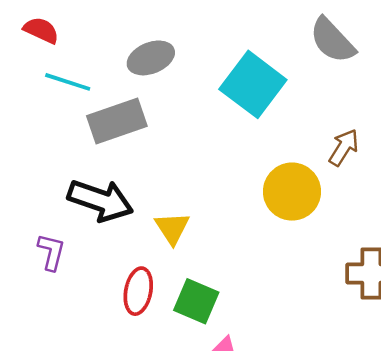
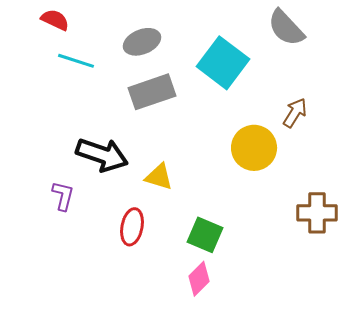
gray rectangle: (117, 121) -> (152, 92), moved
yellow triangle: (172, 228) -> (159, 177), turned -40
green square: (196, 301) -> (205, 235), moved

